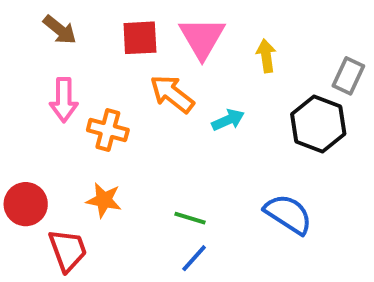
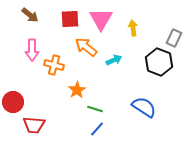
orange star: (104, 200) -> (77, 90), moved, turned 30
red trapezoid: (68, 250) -> (34, 125), turned 115

